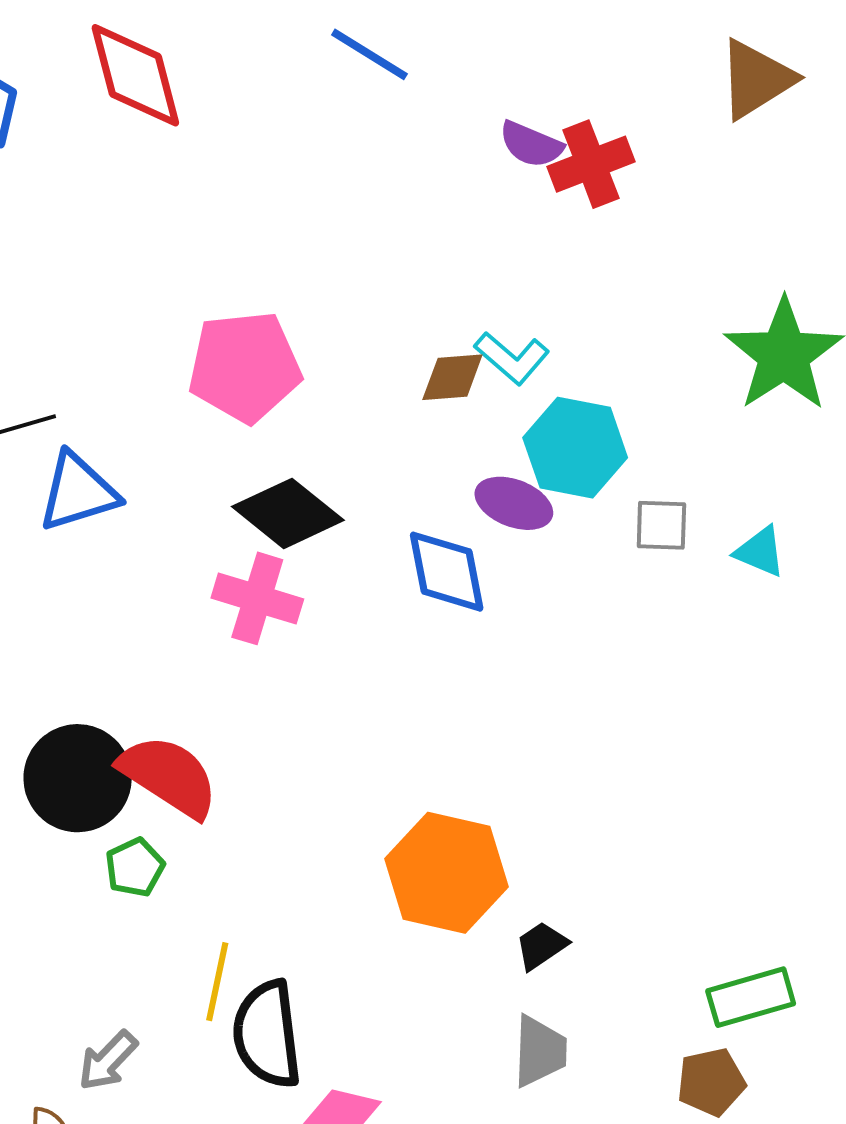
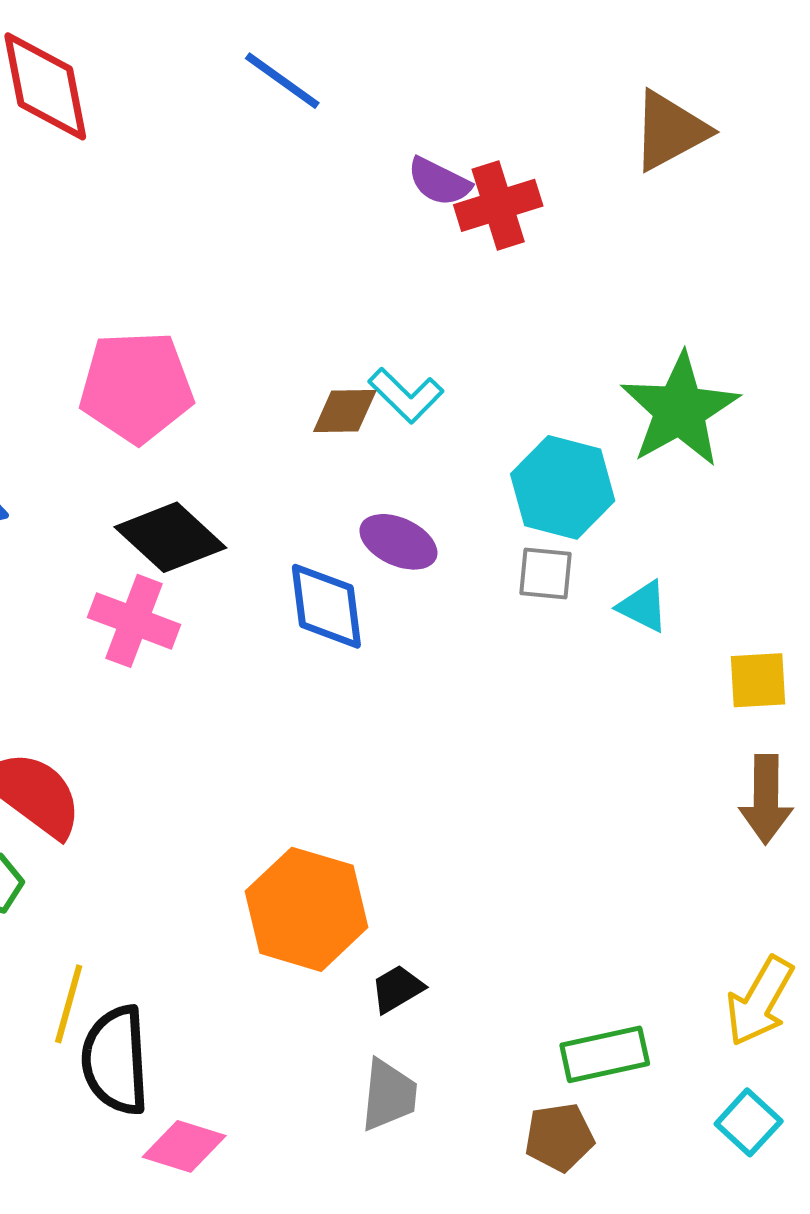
cyan hexagon: (575, 448) -> (563, 487), moved

